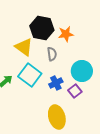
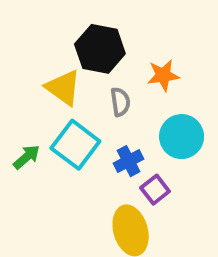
orange star: (66, 34) -> (163, 75), moved
purple square: (75, 91) -> (155, 190), moved

